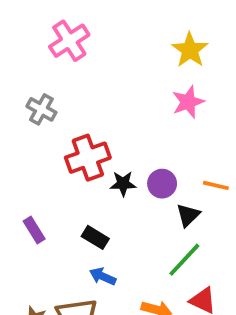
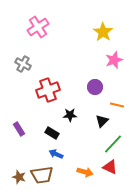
pink star: (188, 102) -> (114, 60), moved
black star: (123, 184) -> (70, 115), moved
purple circle: (162, 184) -> (95, 87), moved
green line: (184, 260) -> (113, 144), moved

